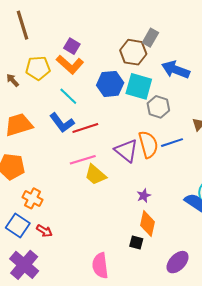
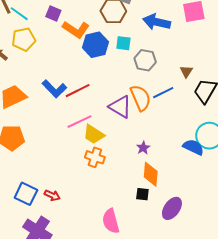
orange L-shape: (70, 65) -> (76, 29), moved
cyan square: (139, 86) -> (123, 43), size x0.6
cyan line: (68, 96) -> (19, 14), moved
orange cross: (33, 198) -> (95, 157), moved
purple ellipse: (178, 262) -> (172, 208), moved

